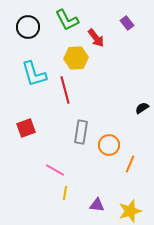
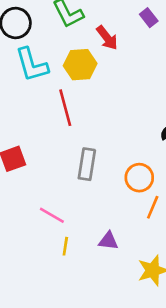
cyan L-shape: (34, 74) -> (32, 65), moved
orange circle: (109, 145) -> (139, 178), moved
purple triangle: (97, 205) -> (108, 241), moved

